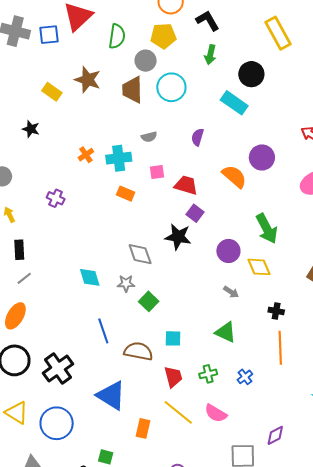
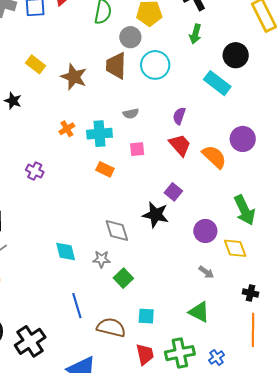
brown star: (88, 80) -> (74, 77), moved
red trapezoid: (186, 185) -> (180, 145), moved, turned 30
green cross: (208, 374) -> (180, 353), size x1.6

